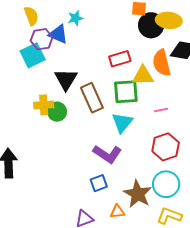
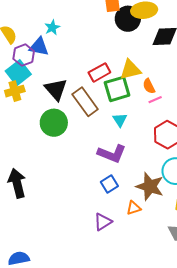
red rectangle: (120, 59) -> (99, 72), moved
orange semicircle: (162, 63) -> (149, 86), moved, size x0.6
yellow cross: (44, 105) -> (15, 91), moved
green circle: (57, 112) -> (54, 123), size x1.4
cyan triangle: (122, 123) -> (120, 120), size x0.7

